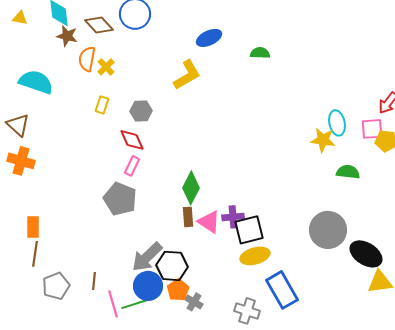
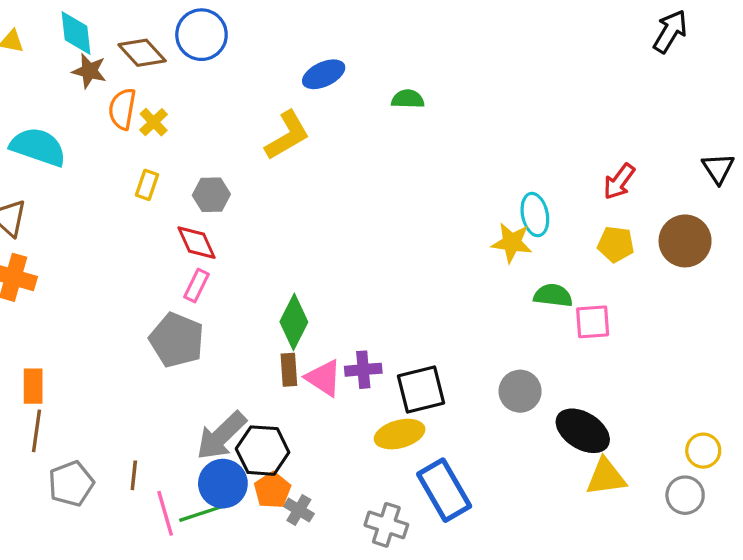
pink square: (372, 129) -> (593, 322), moved
black square: (249, 230) -> (421, 390), moved
gray circle: (328, 230) -> (520, 391), size x0.7

